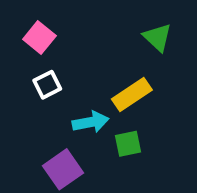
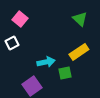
white square: (47, 85) -> (12, 43), moved
yellow rectangle: (132, 94) -> (79, 52), moved

